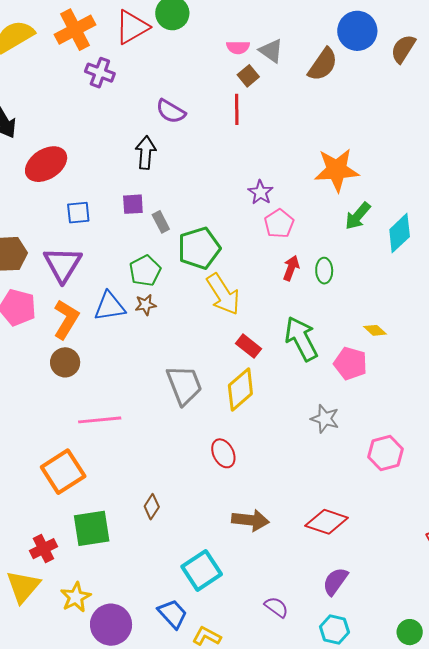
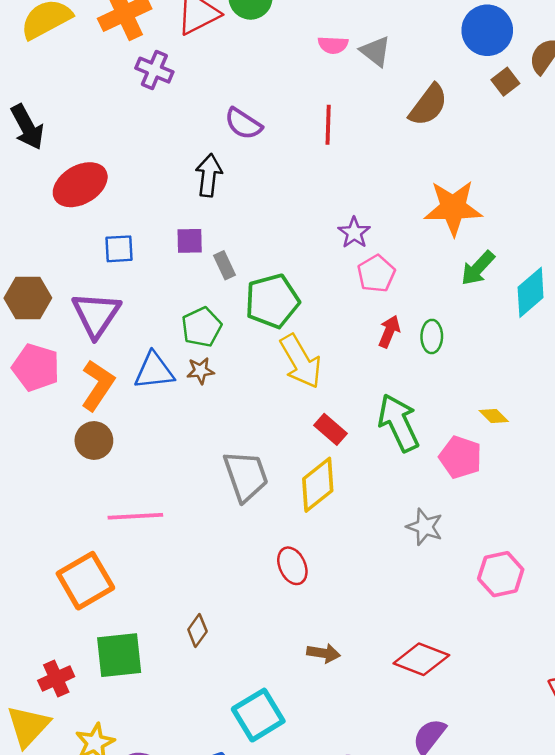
brown semicircle: (323, 64) -> (428, 105), moved
brown square: (248, 76) -> (505, 82), moved
brown arrow: (250, 520) -> (324, 653), size x0.7

